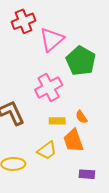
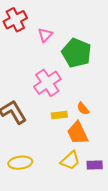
pink triangle: (52, 40) -> (45, 35), size x0.6
yellow trapezoid: (47, 150) -> (70, 160), moved

